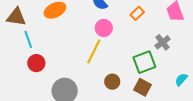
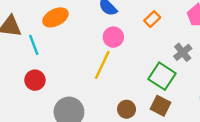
cyan line: (28, 39) -> (34, 45), moved
green square: (144, 62) -> (162, 76), turned -35
brown circle: (112, 82) -> (127, 109), moved

